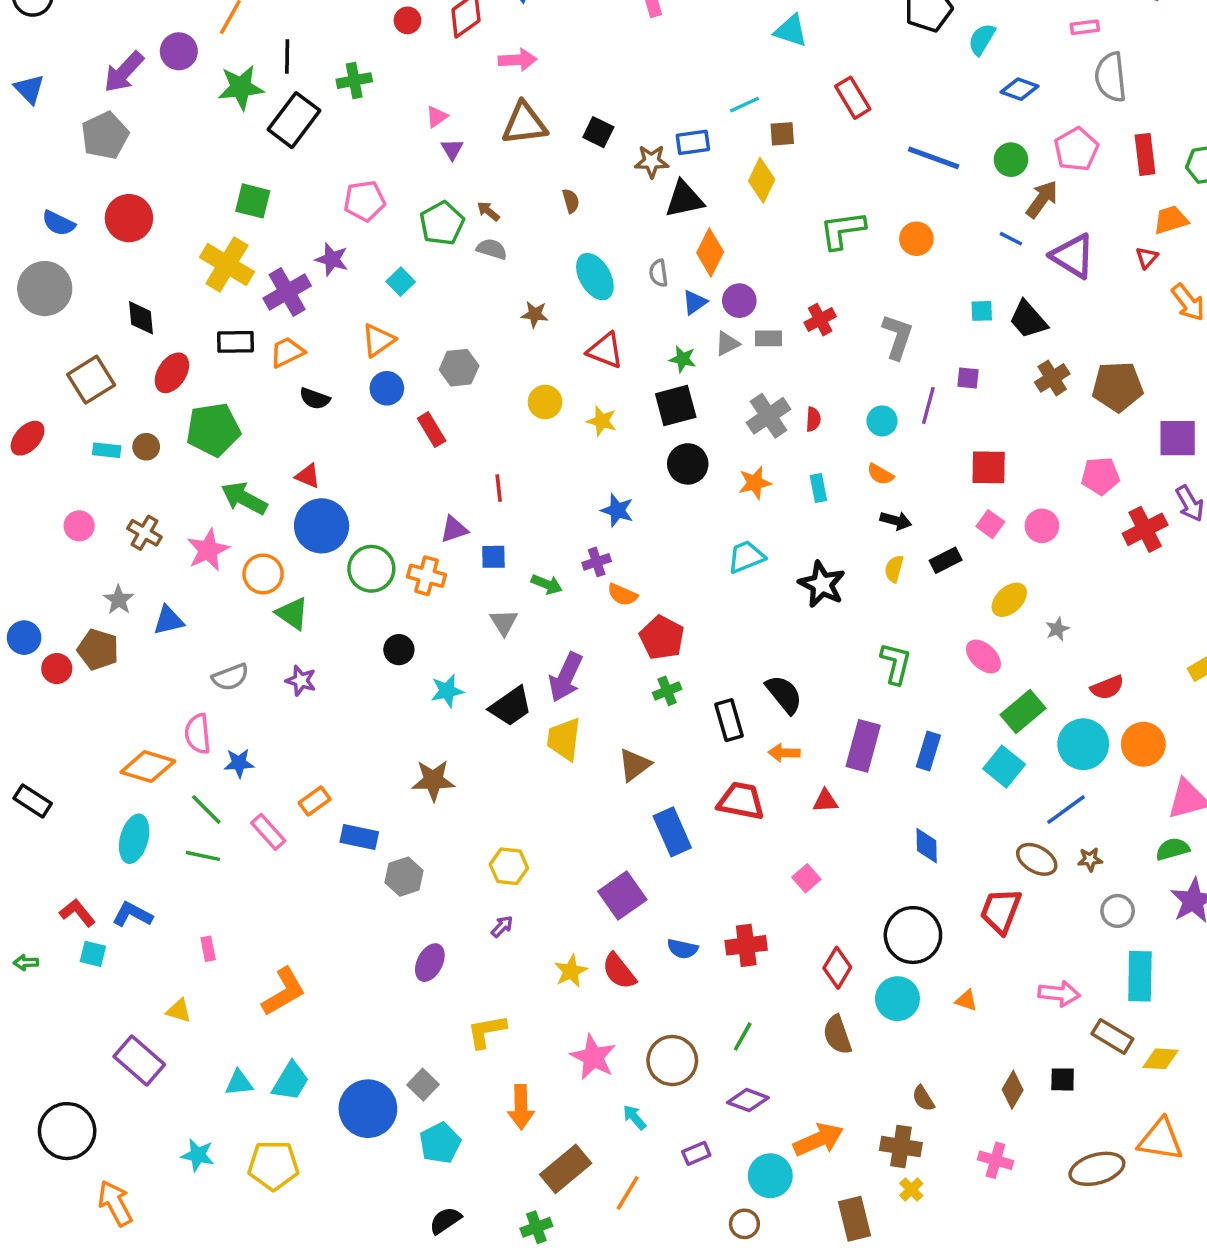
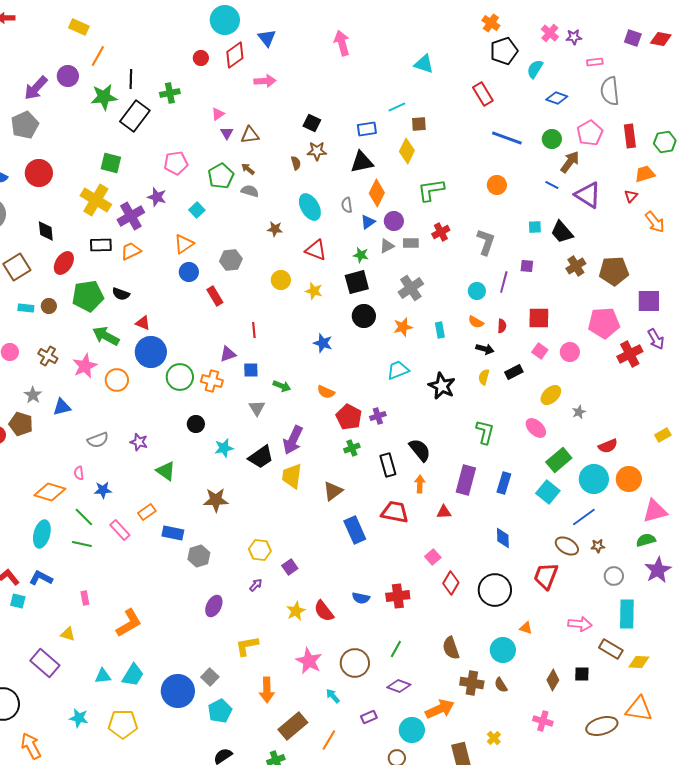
red rectangle: (853, 98) -> (483, 94), moved
brown triangle: (524, 124) -> (250, 135), moved, size x0.7
brown star: (652, 161) -> (317, 151), moved
green L-shape: (842, 230) -> (431, 190), moved
black semicircle: (315, 399) -> (121, 294), moved
red semicircle: (813, 419) -> (502, 326), moved
pink pentagon: (1100, 476) -> (604, 323), size x1.4
purple cross: (597, 562) -> (378, 416), moved
green triangle: (292, 614) -> (166, 471), moved
pink semicircle: (198, 734) -> (79, 473), size x0.6
orange arrow: (784, 753) -> (420, 484), turned 90
purple square: (622, 895) -> (290, 567), moved, size x0.6
red diamond: (837, 968) -> (451, 583), moved
cyan circle: (897, 999) -> (503, 650), moved
brown cross: (901, 1147) -> (472, 683), moved

